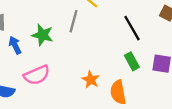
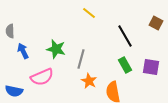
gray line: (73, 21) -> (81, 59), moved
green star: (43, 35) -> (56, 49), moved

